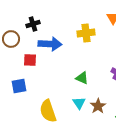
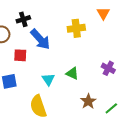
blue arrow: (50, 44) -> (40, 39), turned 45
cyan triangle: (79, 103) -> (48, 79), moved

